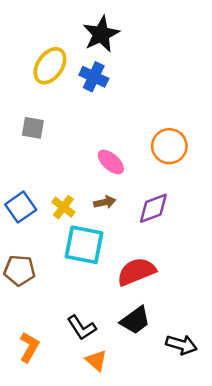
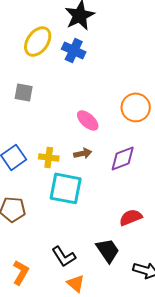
yellow cross: (63, 207) -> (49, 157), turned -30
red semicircle: (136, 272) -> (131, 217), moved, size x0.7
black trapezoid: (135, 320) -> (108, 250), turned -88

